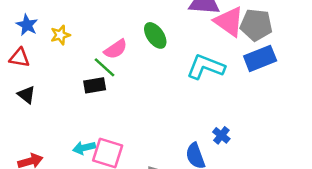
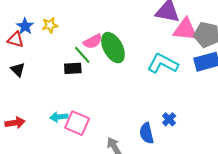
pink triangle: (229, 22) -> (185, 30), turned -36
blue star: (27, 25) -> (25, 26), moved
green ellipse: (155, 35) -> (113, 48), moved, size x1.4

